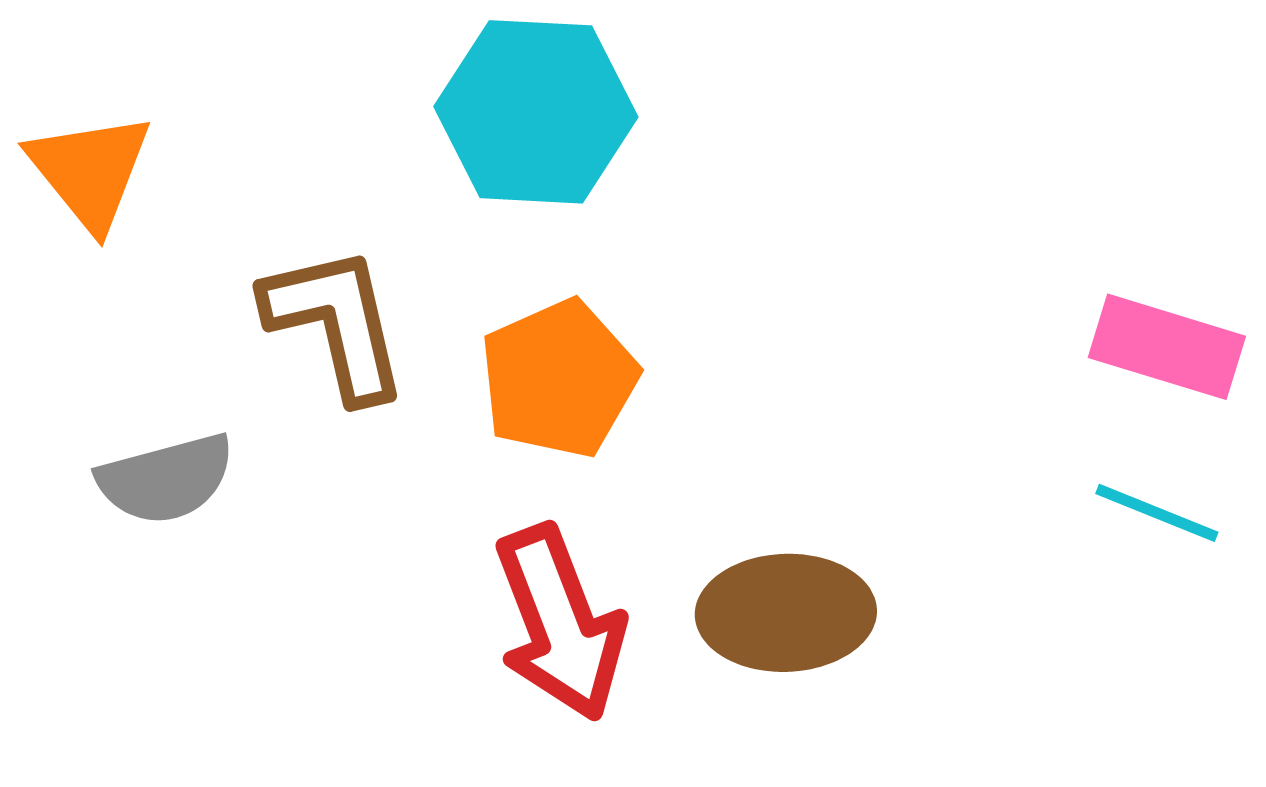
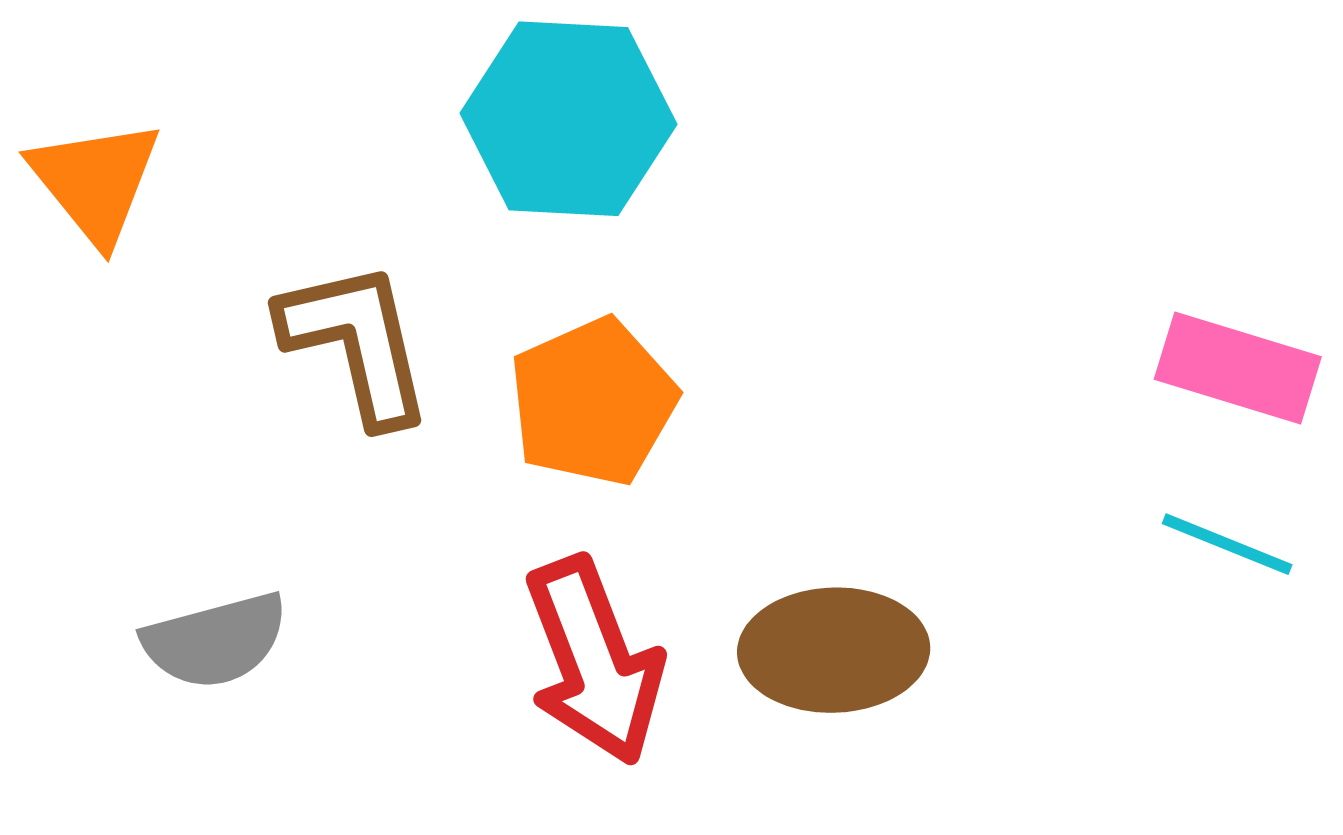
gray semicircle: (166, 479) -> (215, 641), moved

